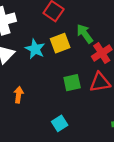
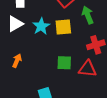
green arrow: (85, 34) -> (88, 15), moved

